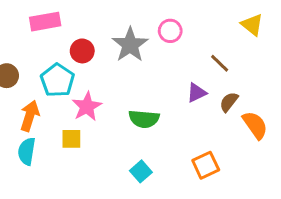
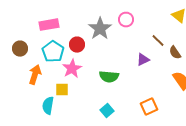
pink rectangle: (45, 22) -> (49, 25), moved
red circle: (82, 51) -> (77, 45), moved
brown semicircle: (229, 102) -> (175, 53), moved, turned -72
cyan semicircle: (27, 151) -> (48, 106), moved

